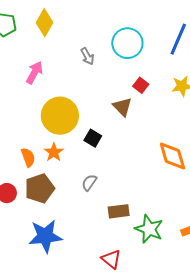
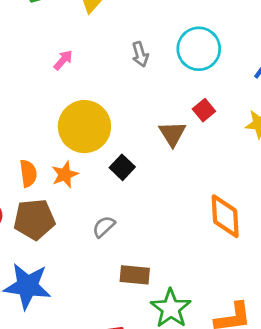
pink arrow: (34, 73) -> (63, 60), size x0.7

